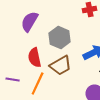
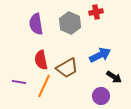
purple semicircle: (30, 22) -> (36, 24), turned -40
gray hexagon: (60, 38) -> (70, 23), moved

